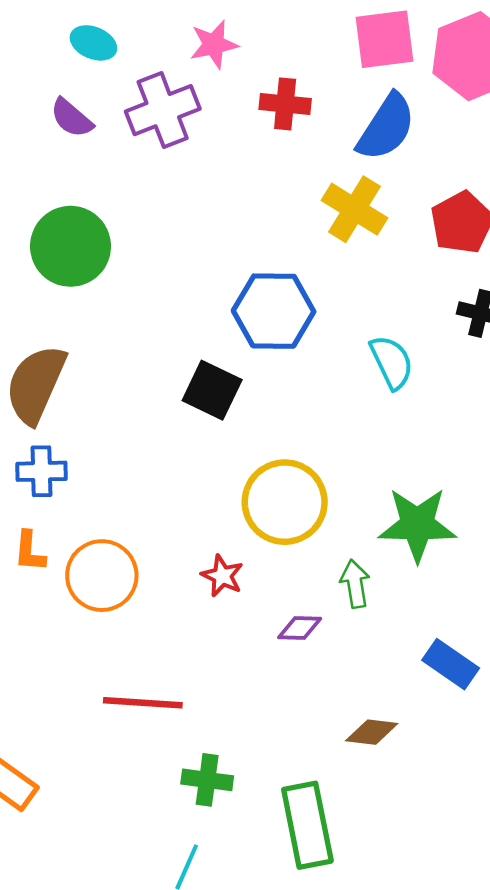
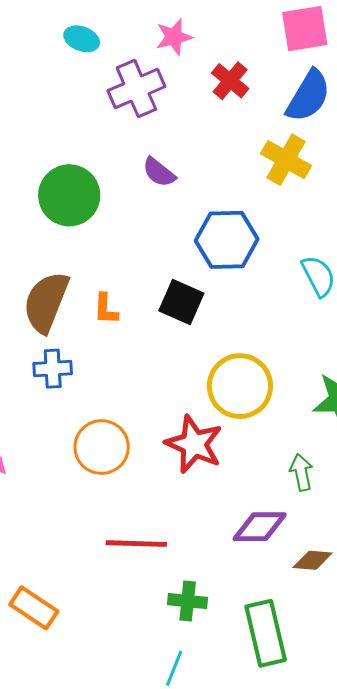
red cross: (285, 104) -> (230, 81), turned 36
purple semicircle: (72, 118) -> (159, 172), moved
orange L-shape: (30, 551) -> (106, 309), moved
red star: (222, 576) -> (194, 444), size x1.8
green arrow: (355, 584) -> (301, 472), moved
purple diamond: (300, 628) -> (260, 527), moved, size x1.6

